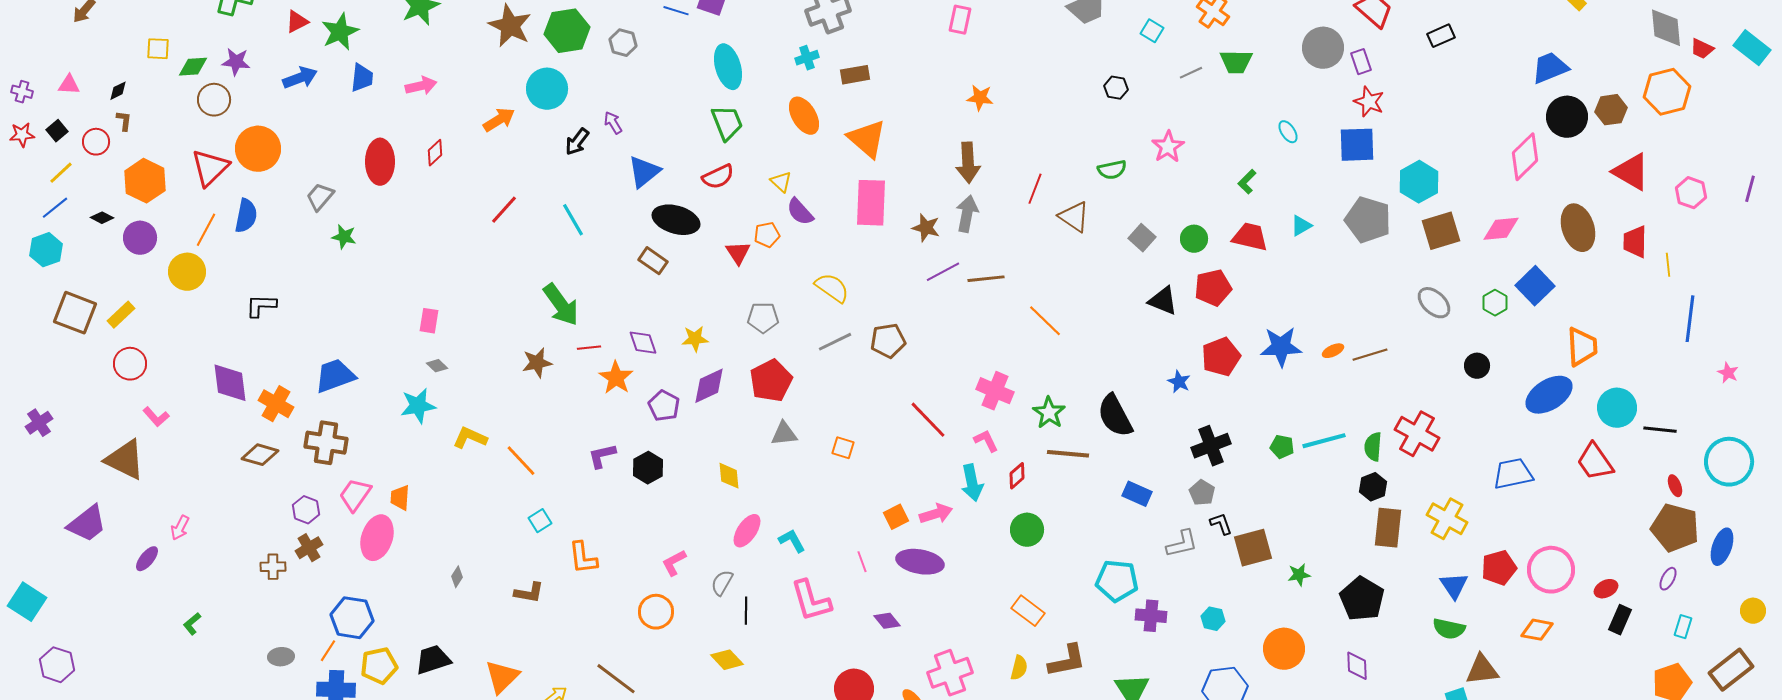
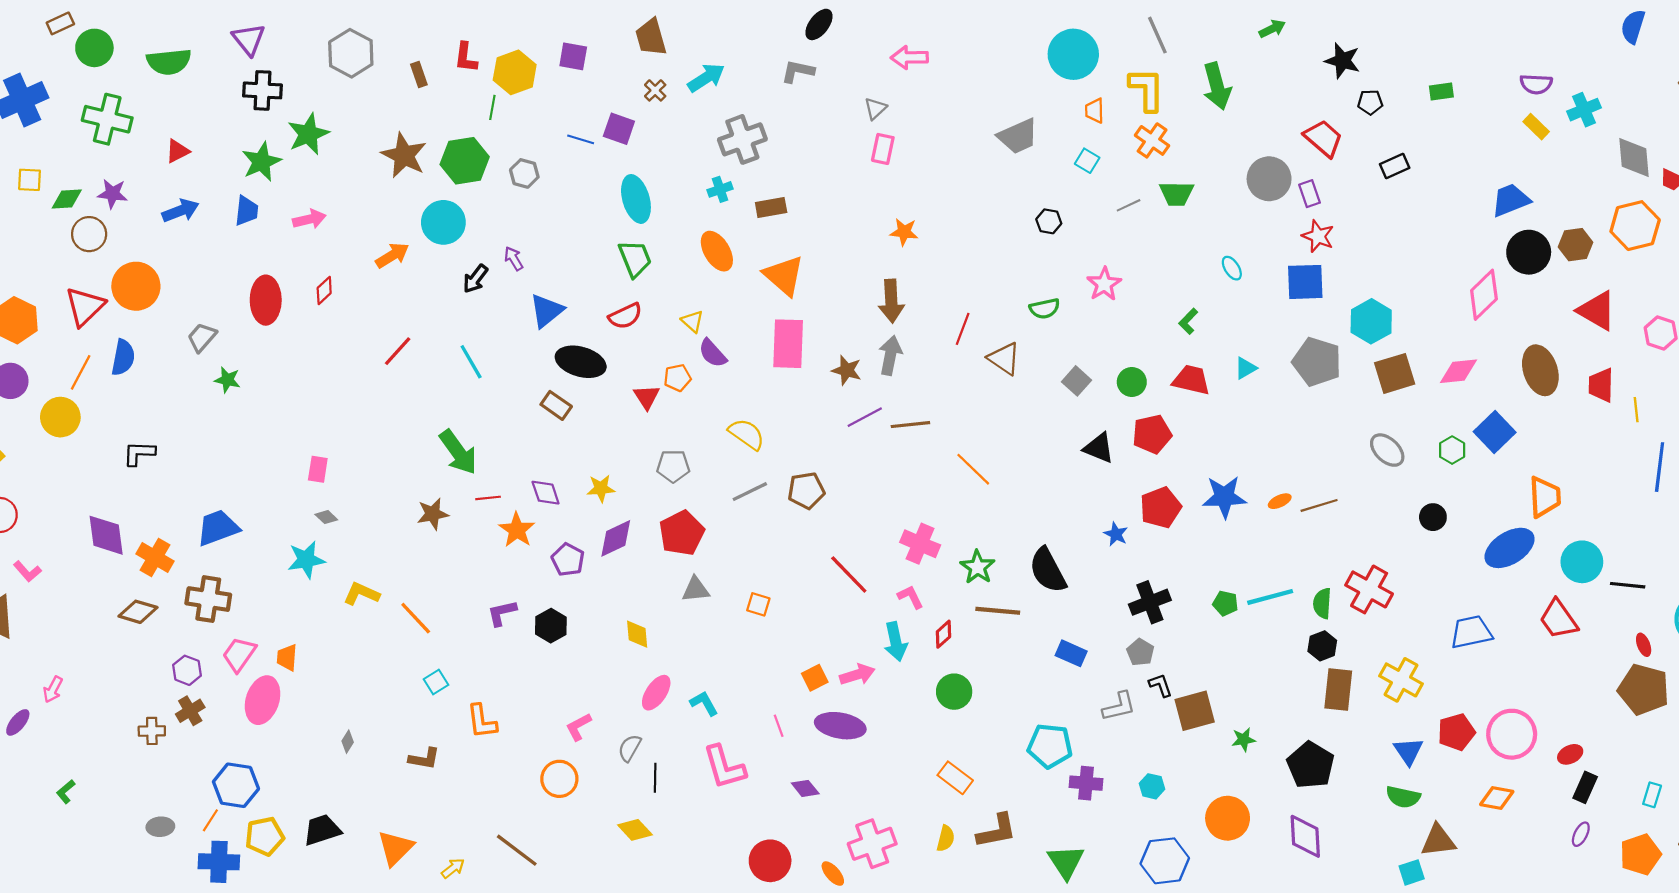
green star: (340, 32) -> (261, 162), moved
purple ellipse: (1668, 579) -> (1581, 834), moved
purple diamond: (1357, 666) -> (1305, 836), size x1.4

